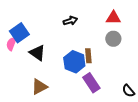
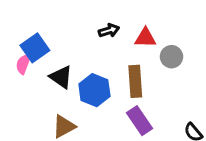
red triangle: (113, 18) -> (145, 38), moved
brown rectangle: (88, 56) -> (135, 81), size x1.5
blue hexagon: (74, 62) -> (94, 90), moved

